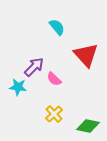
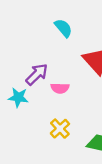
pink semicircle: (54, 79) -> (60, 88), turned -42

